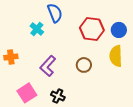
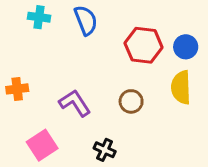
cyan cross: (37, 29) -> (39, 17), moved, turned -32
purple L-shape: (48, 66) -> (75, 103), turned 105
black cross: (58, 96) -> (105, 150), moved

